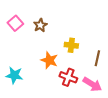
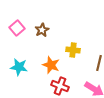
cyan star: (14, 75) -> (19, 67), moved
red cross: (68, 77) -> (60, 86), moved

